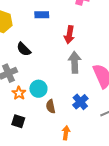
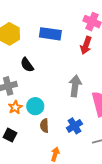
blue rectangle: (42, 15) -> (50, 34), size x1.5
red arrow: (69, 35) -> (86, 45), moved

